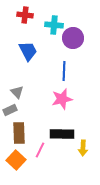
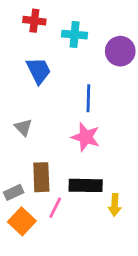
purple circle: (73, 38) -> (120, 51), moved
pink star: (62, 99) -> (86, 137), turned 30
gray rectangle: (10, 110) -> (14, 192), moved
brown rectangle: (19, 133) -> (41, 177), moved

